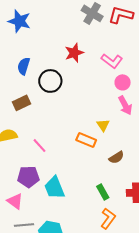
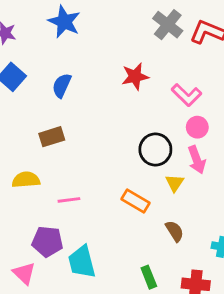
black circle: (50, 81) -> (155, 150), moved
yellow triangle: (103, 125) -> (175, 183), moved
pink line: (40, 146) -> (69, 200), turned -63
brown semicircle: (116, 157) -> (175, 231), turned -98

